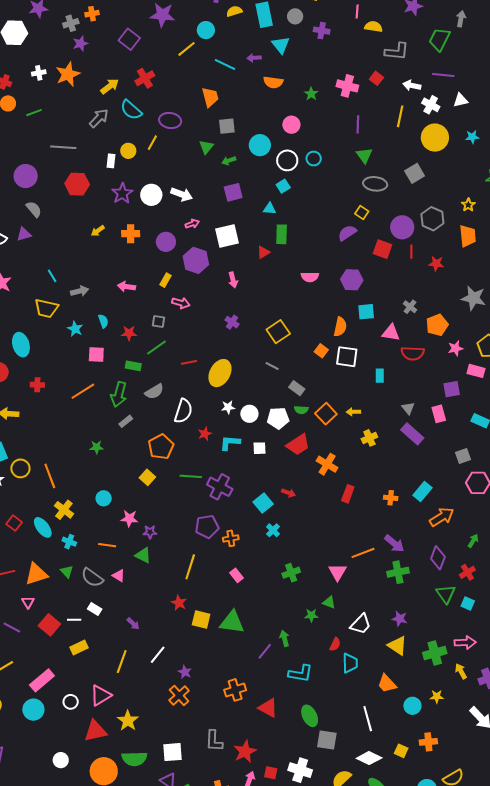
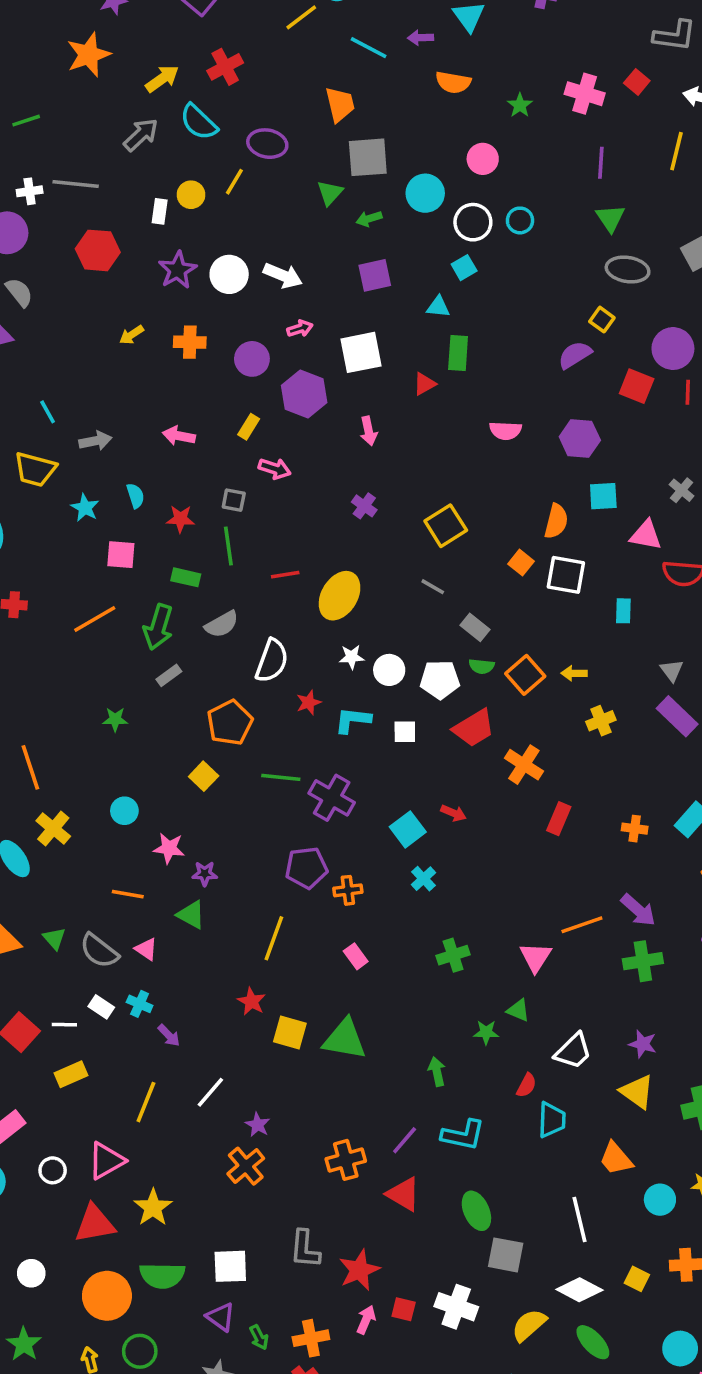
white cross: (39, 73) -> (30, 191), moved
gray square: (227, 126) -> (368, 157), size x1.4
green line: (157, 347) -> (228, 546), turned -65
cyan cross: (69, 542) -> (140, 1004), moved
purple line: (265, 651) -> (405, 1140), moved

